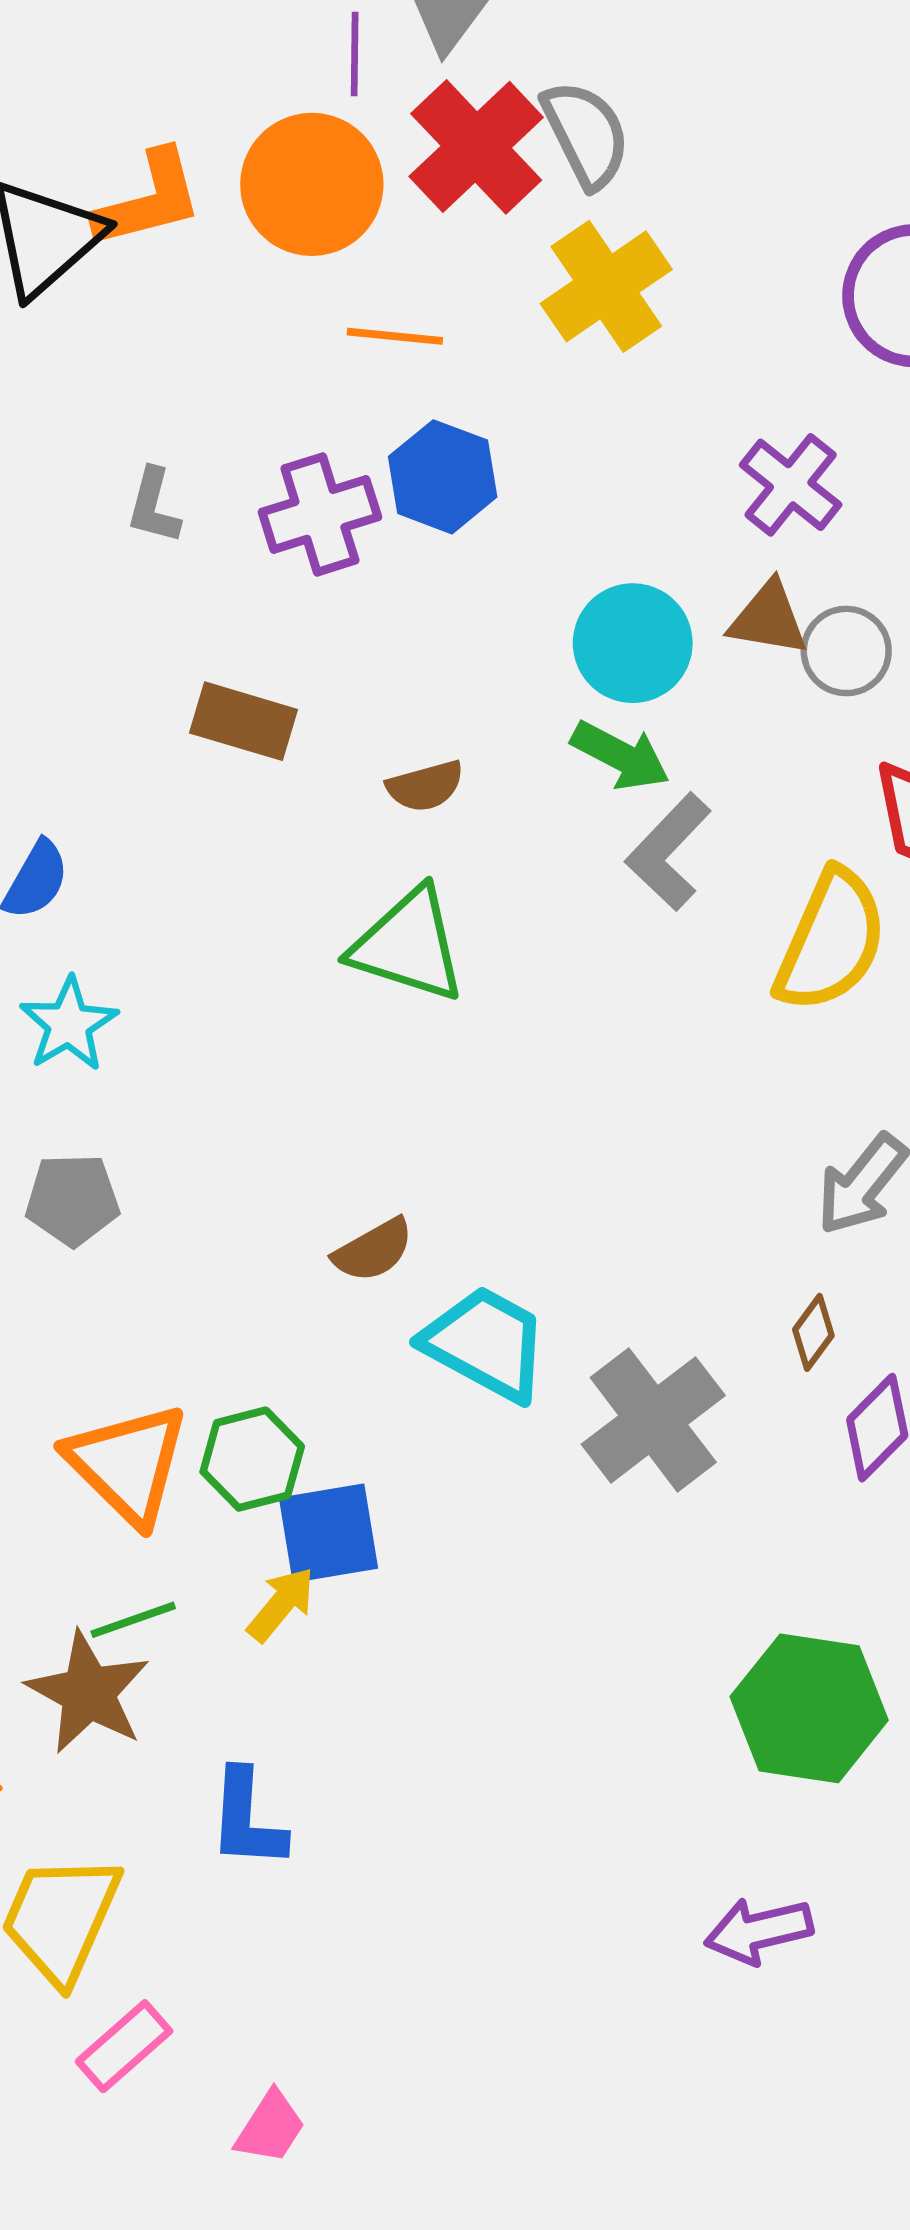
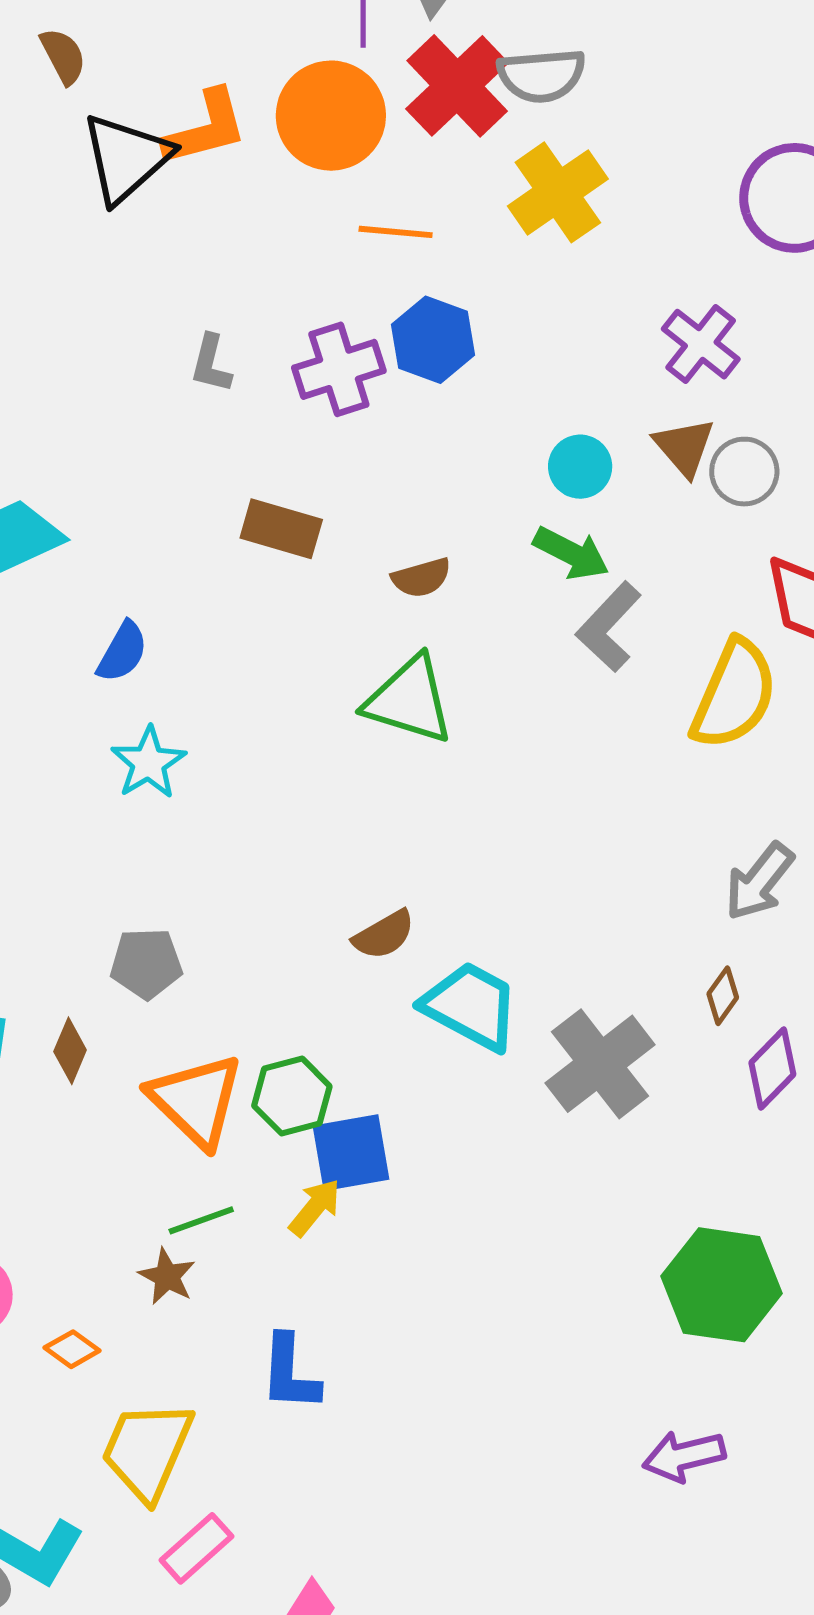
gray semicircle: (586, 134) -> (541, 75), turned 112
brown triangle: (768, 619) -> (684, 447), turned 40
cyan circle: (633, 643) -> (580, 467), size x0.7
gray pentagon: (72, 1200) -> (146, 963), moved
brown star: (88, 1693) -> (167, 1276), size x0.6

